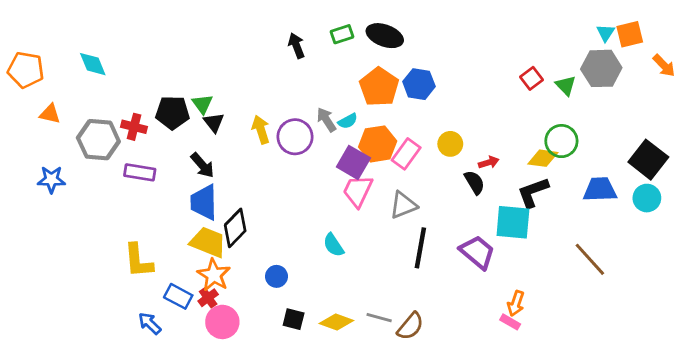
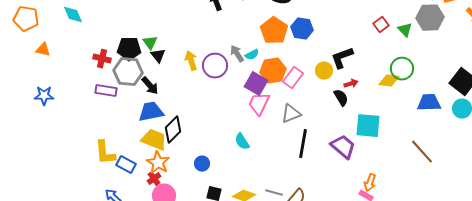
gray hexagon: (98, 140) -> (128, 72), moved
black L-shape: (533, 192) -> (342, 58), moved
blue trapezoid: (204, 202) -> (151, 112), turned 80
blue rectangle: (178, 296) -> (126, 165), moved

